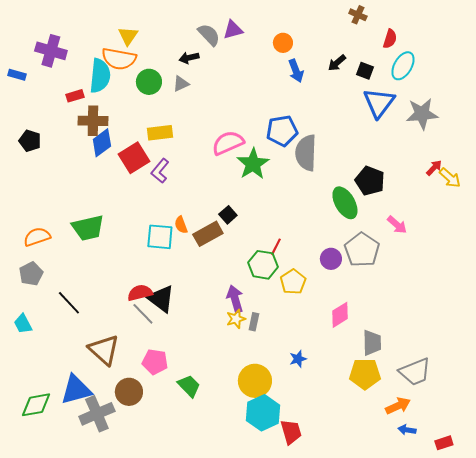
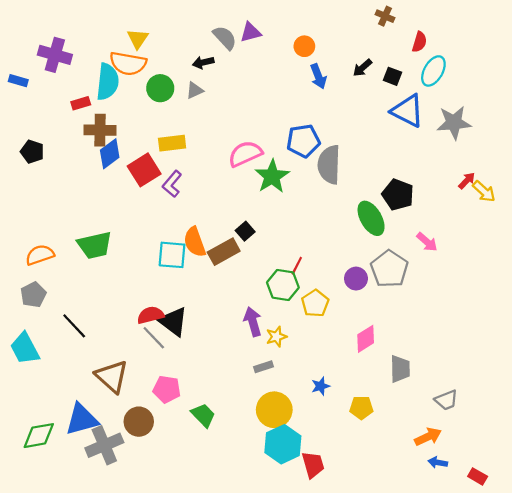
blue triangle: (379, 103) -> (408, 111), turned -40
orange semicircle: (181, 225) -> (195, 242), size x1.6
yellow star: (236, 319) -> (276, 337), moved
gray rectangle: (254, 322) -> (263, 367), moved, turned 60
cyan trapezoid: (23, 324) -> (25, 348), size x1.5
gray trapezoid: (415, 372) -> (446, 400), size x0.7
yellow pentagon: (365, 374) -> (361, 408), moved, size x0.7
red rectangle: (444, 443) -> (478, 476), turned 48

